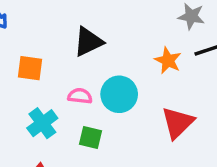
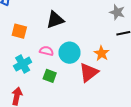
orange star: (168, 61) -> (102, 53), moved
red triangle: (178, 123) -> (89, 72), moved

